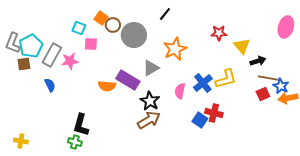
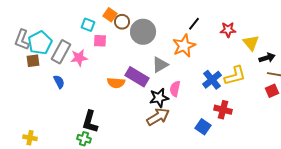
black line: (165, 14) -> (194, 24), moved
pink semicircle: (180, 91) -> (175, 89), moved
black star: (150, 101) -> (159, 98), turned 30
blue square: (200, 120) -> (203, 127), moved

